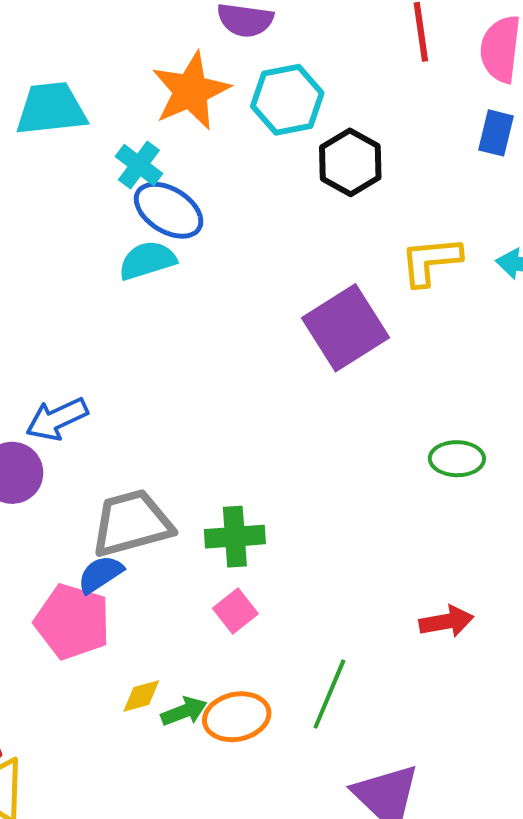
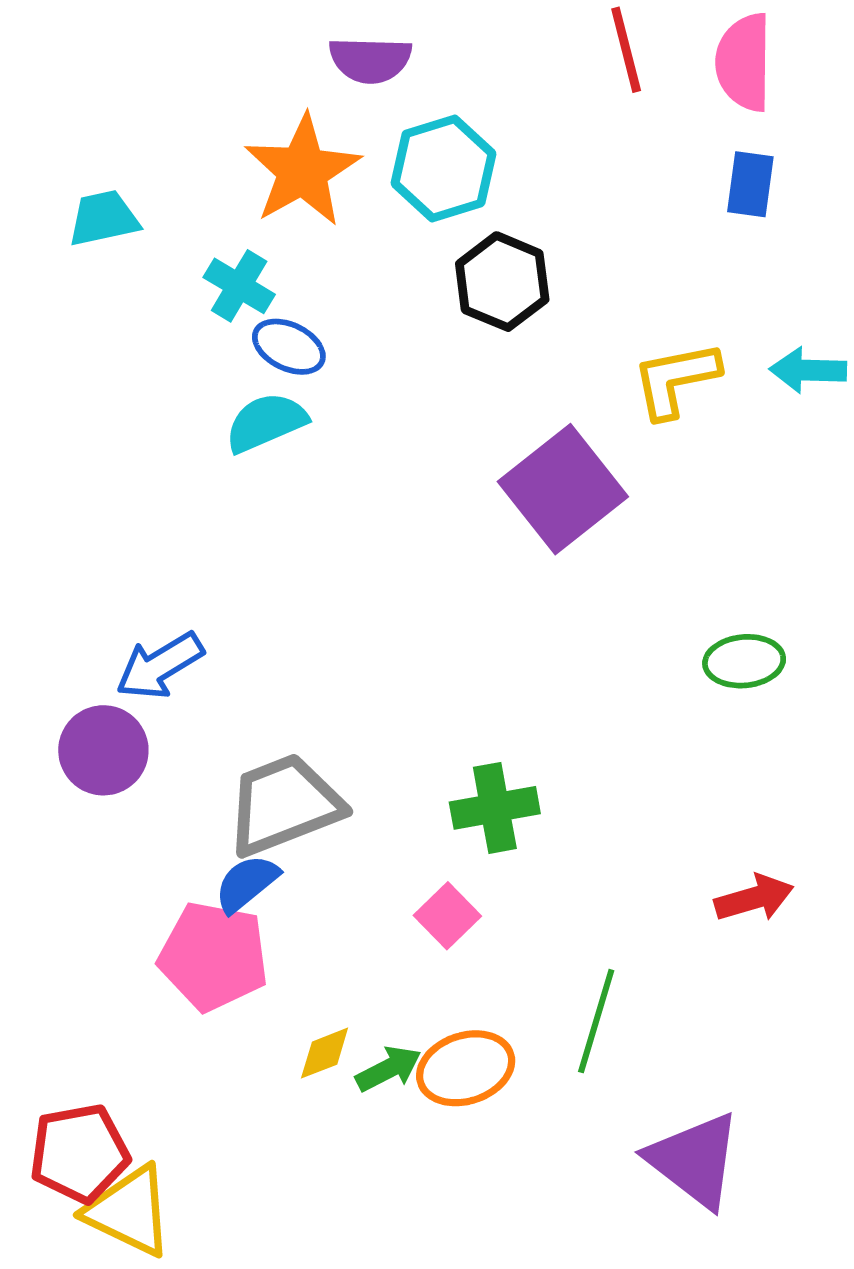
cyan trapezoid: (51, 109) -> (104, 218), size x0.7
black hexagon: (350, 162) -> (502, 282), moved
blue ellipse: (169, 210) -> (289, 347), size x0.7
green cross: (235, 537) -> (495, 808), moved

